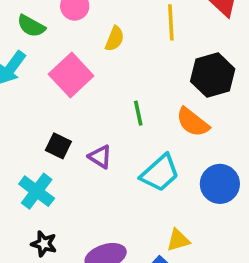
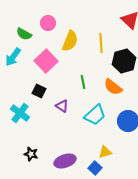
yellow line: (171, 22) -> (101, 43), moved
yellow semicircle: (115, 39) -> (70, 41), size x1.5
black square: (58, 146) -> (39, 91), moved
cyan cross: (37, 191) -> (20, 113), moved

